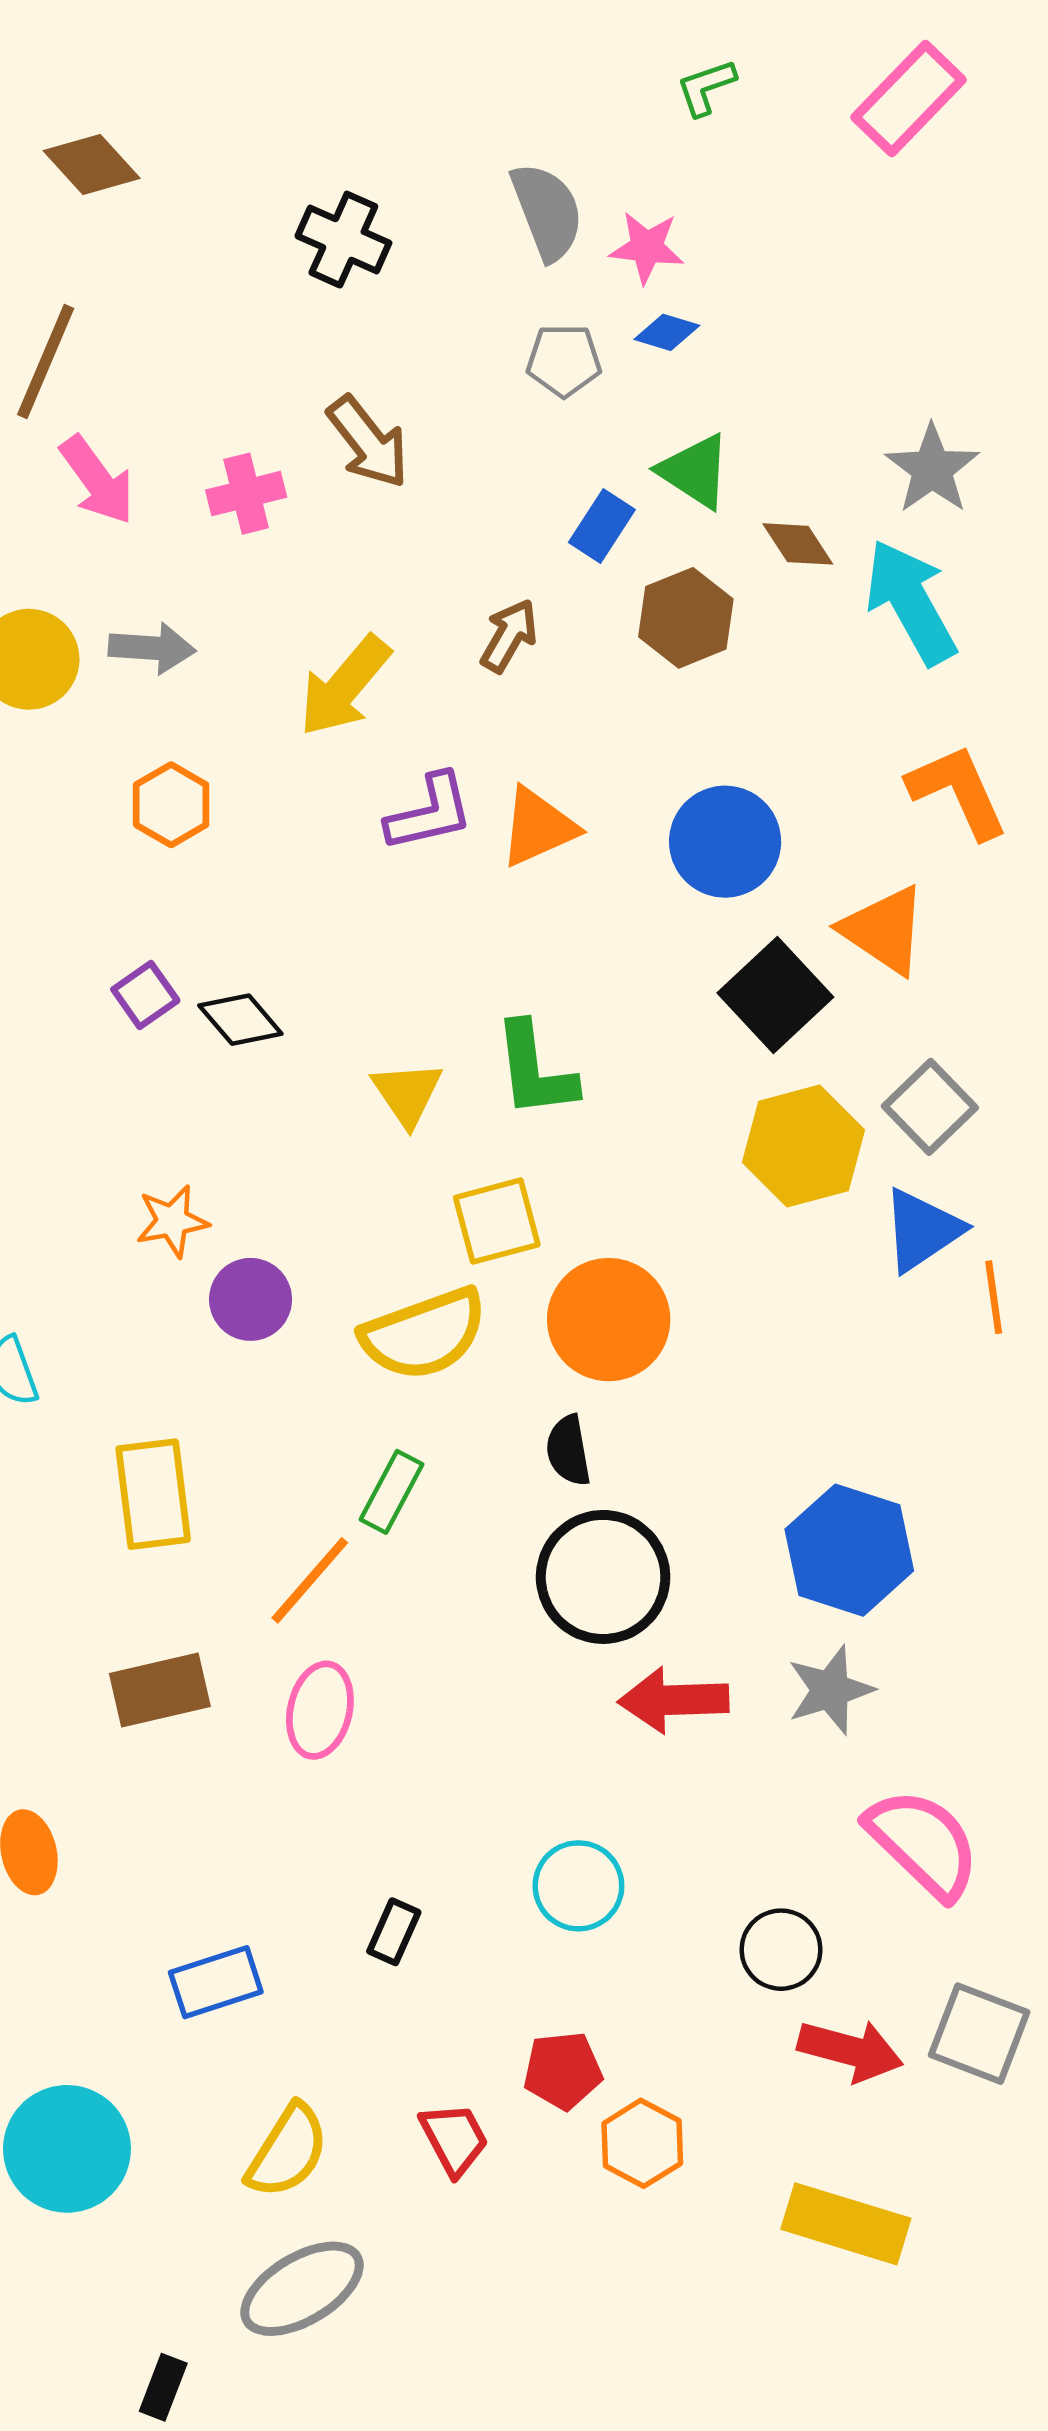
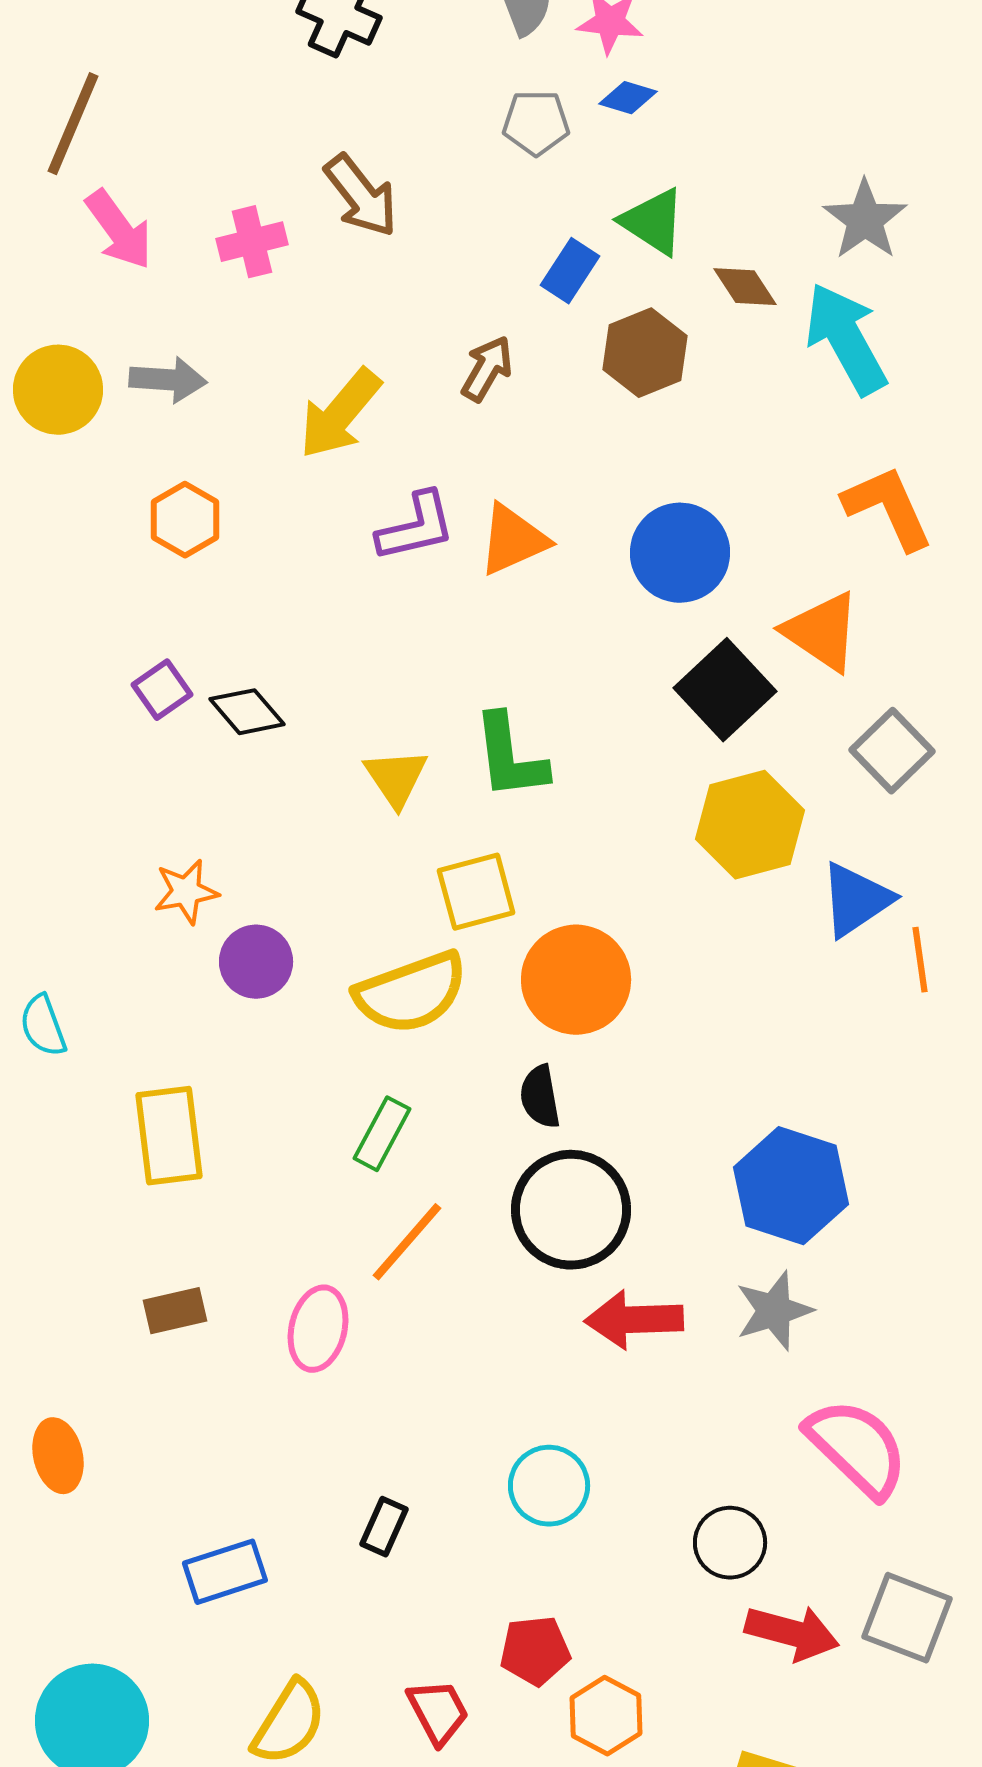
gray square: (930, 1107) -> (892, 751), moved
orange line: (310, 1580) -> (407, 1242), moved
brown rectangle: (160, 1690) -> (175, 1311), size x0.7

